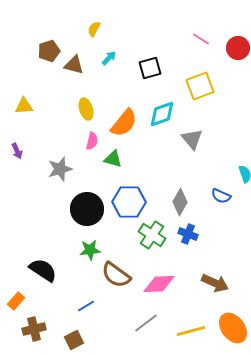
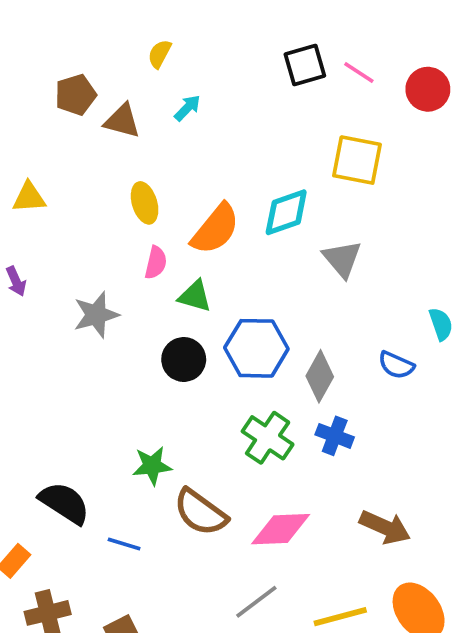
black square: (150, 68) -> (305, 65), moved
yellow square: (200, 86) -> (357, 160), turned 32
blue hexagon: (129, 202) -> (256, 348), moved
black circle: (87, 209) -> (184, 359), moved, size x0.7
blue line: (86, 306) -> (124, 544), moved, turned 48

